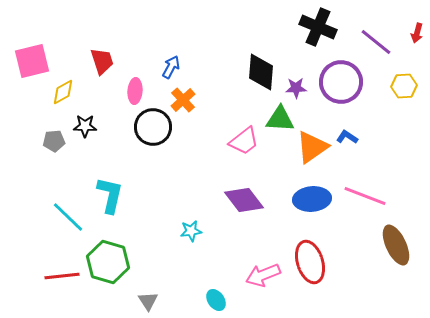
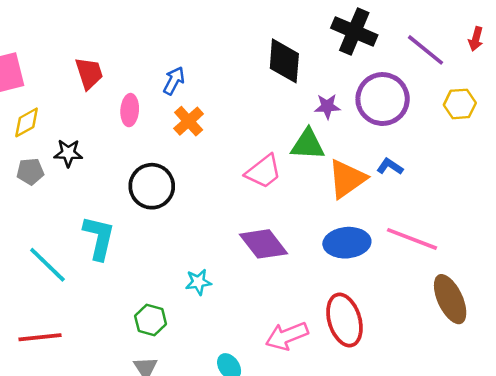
black diamond: (261, 72) -> (284, 61), moved
yellow diamond: (63, 92) -> (27, 122), moved
black circle: (153, 127) -> (152, 186), moved
green hexagon: (108, 262) -> (151, 320), moved, size x0.6

